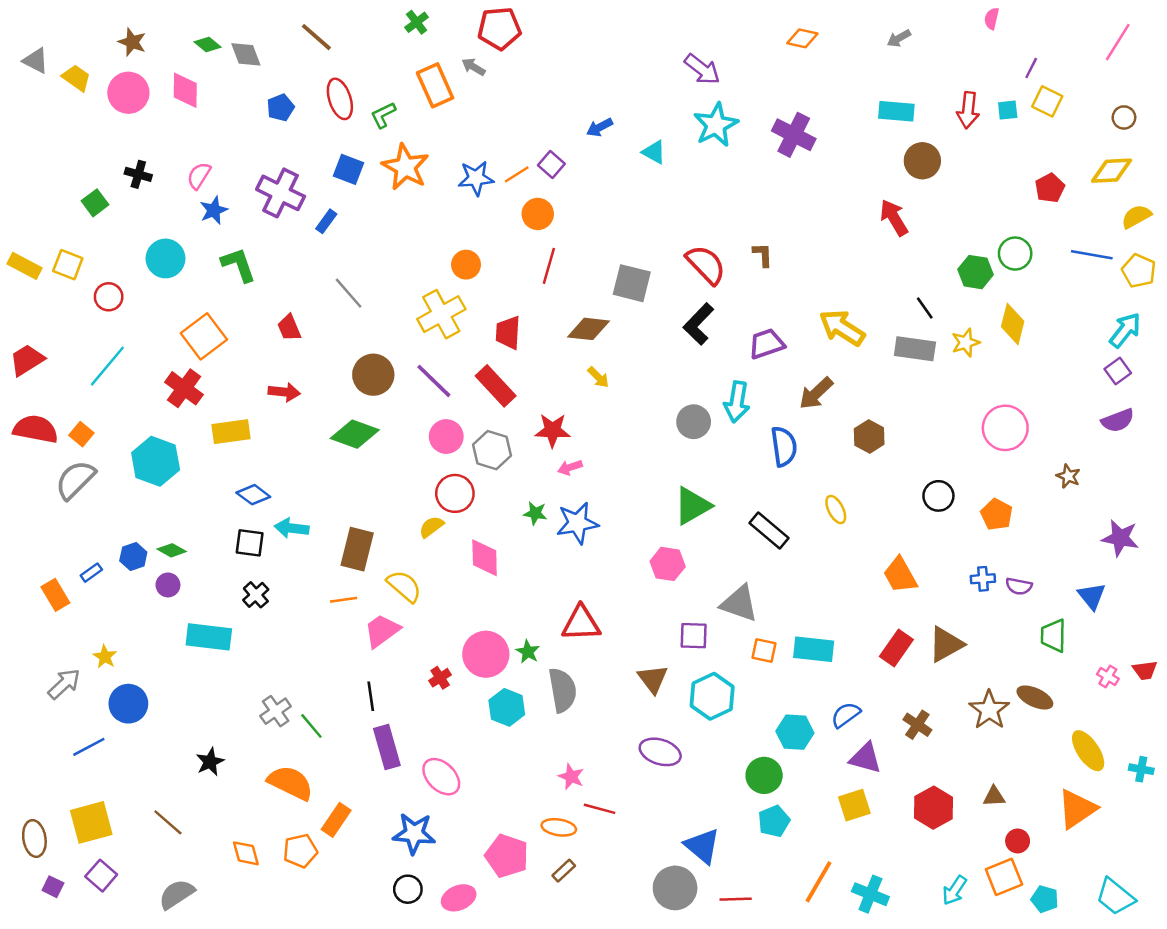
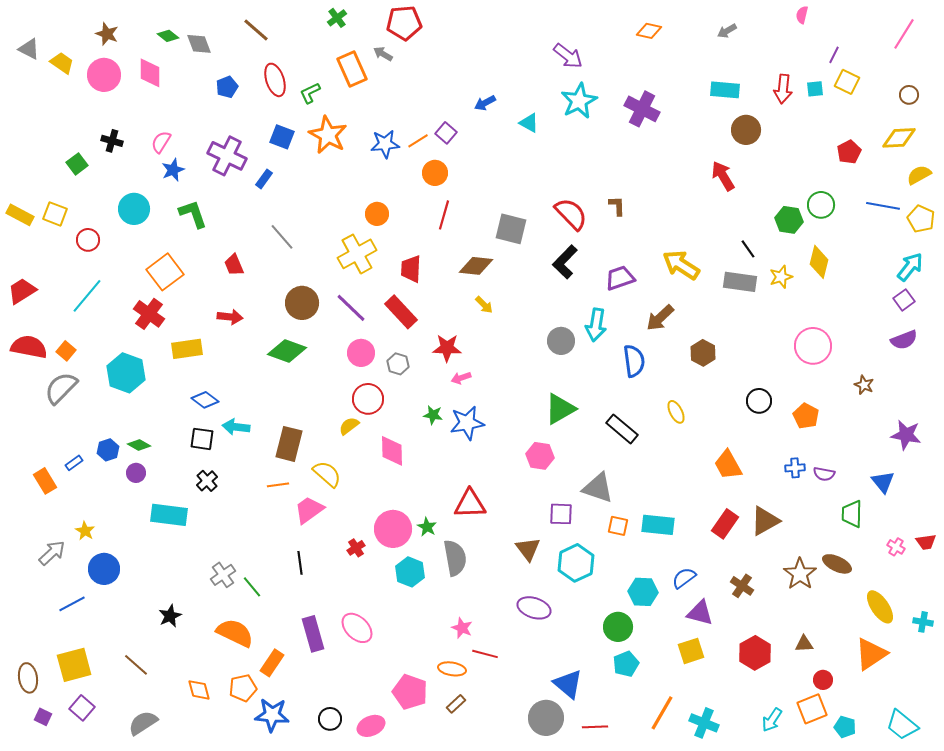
gray hexagon: (492, 450) -> (398, 364), size x0.7
purple rectangle: (387, 747) -> (313, 634), moved
blue star: (414, 834) -> (272, 715), moved

